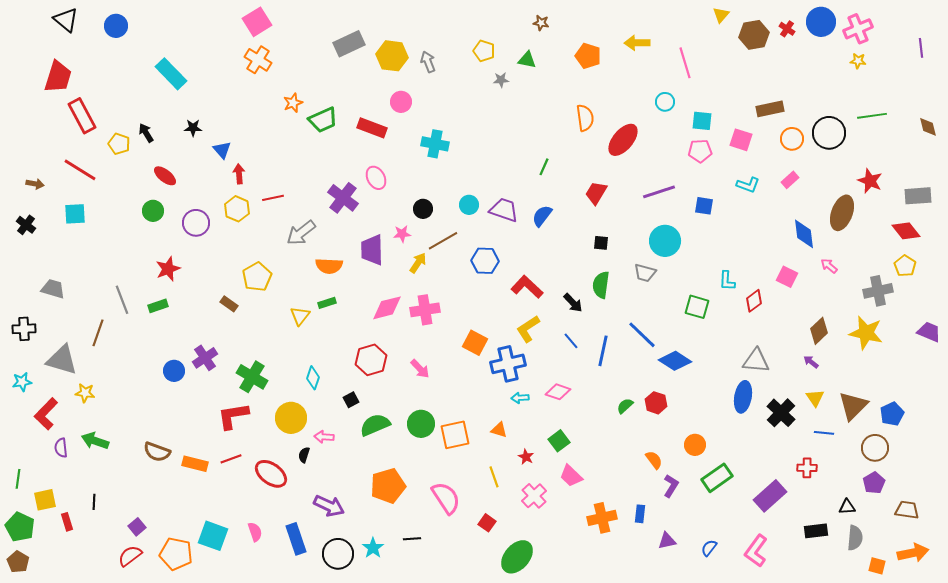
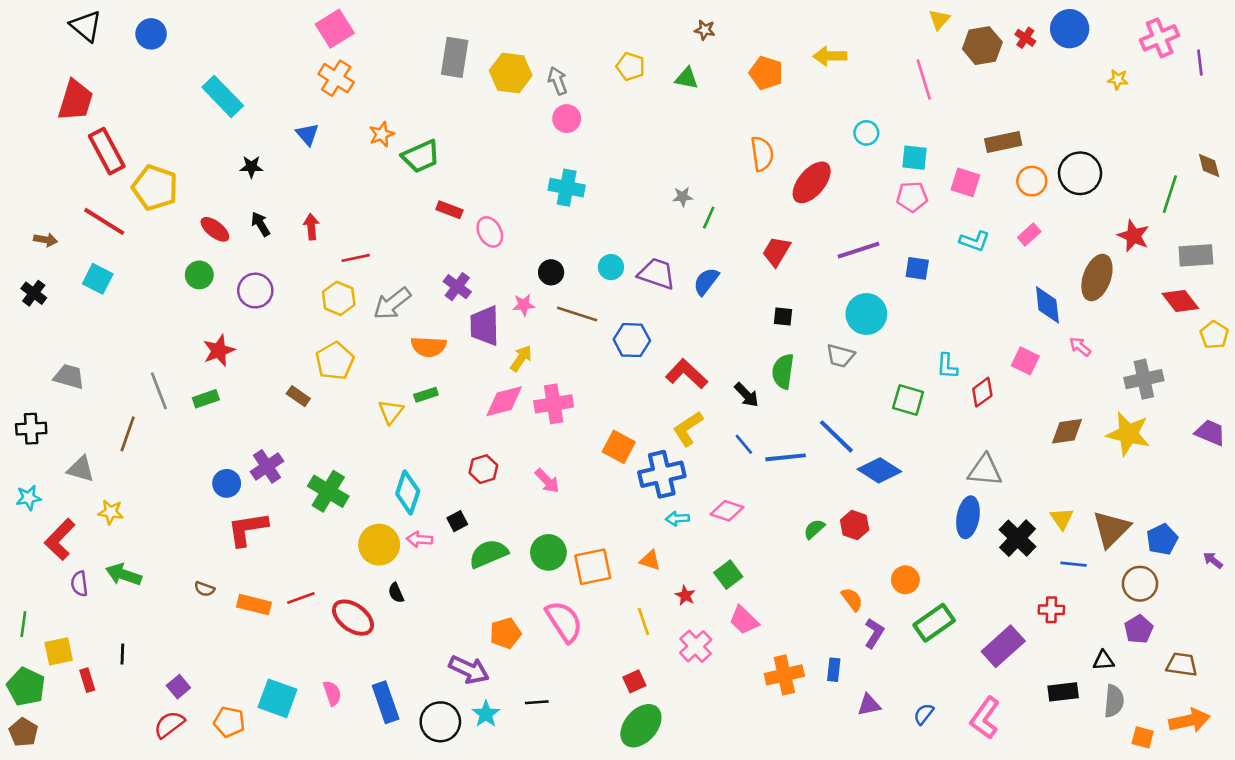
pink cross: (858, 29) -> (1160, 38), moved
gray rectangle: (349, 44) -> (455, 57), turned -56
pink line: (685, 63) -> (924, 79), moved
gray star: (501, 80) -> (683, 197), moved
pink circle: (401, 102) -> (567, 119), moved
green line: (872, 116) -> (1170, 194), moved, turned -64
red rectangle: (372, 128) -> (449, 210), moved, size x0.7
black arrow: (146, 133) -> (261, 224), moved
yellow pentagon: (119, 144) -> (155, 188), size x1.6
blue triangle: (222, 150) -> (307, 134), moved
purple cross: (343, 198) -> (457, 287), moved, size x0.7
yellow hexagon: (237, 209) -> (339, 298), moved
cyan square: (75, 214) -> (98, 279), turned 30
brown line: (443, 241) -> (577, 314), turned 48
yellow arrow: (418, 263) -> (521, 358), moved
yellow pentagon: (905, 266) -> (1214, 335), moved
brown diamond: (819, 331) -> (1067, 431), turned 36
blue line: (603, 351) -> (786, 457), turned 72
gray triangle: (62, 360) -> (81, 469), size x0.7
red hexagon: (371, 360) -> (483, 469), size x0.7
purple arrow: (811, 362) -> (1213, 560), moved
cyan diamond: (313, 378) -> (408, 492), size x1.4
red L-shape: (233, 416) -> (247, 529), moved
pink arrow: (324, 437) -> (419, 539), moved
brown semicircle: (157, 452) -> (204, 589), size x0.6
black semicircle: (304, 455) -> (396, 593), turned -42
orange pentagon: (388, 486) -> (505, 633), size x0.7
pink semicircle: (446, 498) -> (564, 621), moved
purple arrow: (329, 506) -> (469, 670), moved
red square: (487, 523) -> (634, 681), turned 30
orange pentagon: (176, 554) -> (229, 722), size x0.7
green ellipse: (517, 557) -> (641, 726), moved

